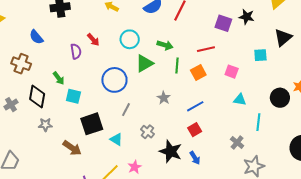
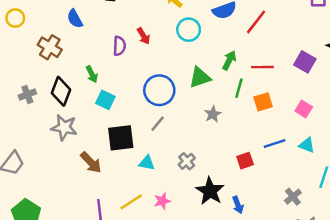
purple square: (223, 23) -> (305, 62), moved
cyan circle: (130, 39) -> (189, 30), moved
green arrow: (165, 45) -> (229, 60), turned -91
red line: (206, 49) -> (262, 67), moved
gray star: (164, 98) -> (213, 114), moved
blue line: (195, 106) -> (275, 143), moved
gray line: (126, 110) -> (158, 124), moved
gray star: (45, 125) -> (64, 127), size x1.5
red square: (195, 130) -> (245, 161), moved
cyan triangle: (116, 139) -> (147, 163), turned -32

